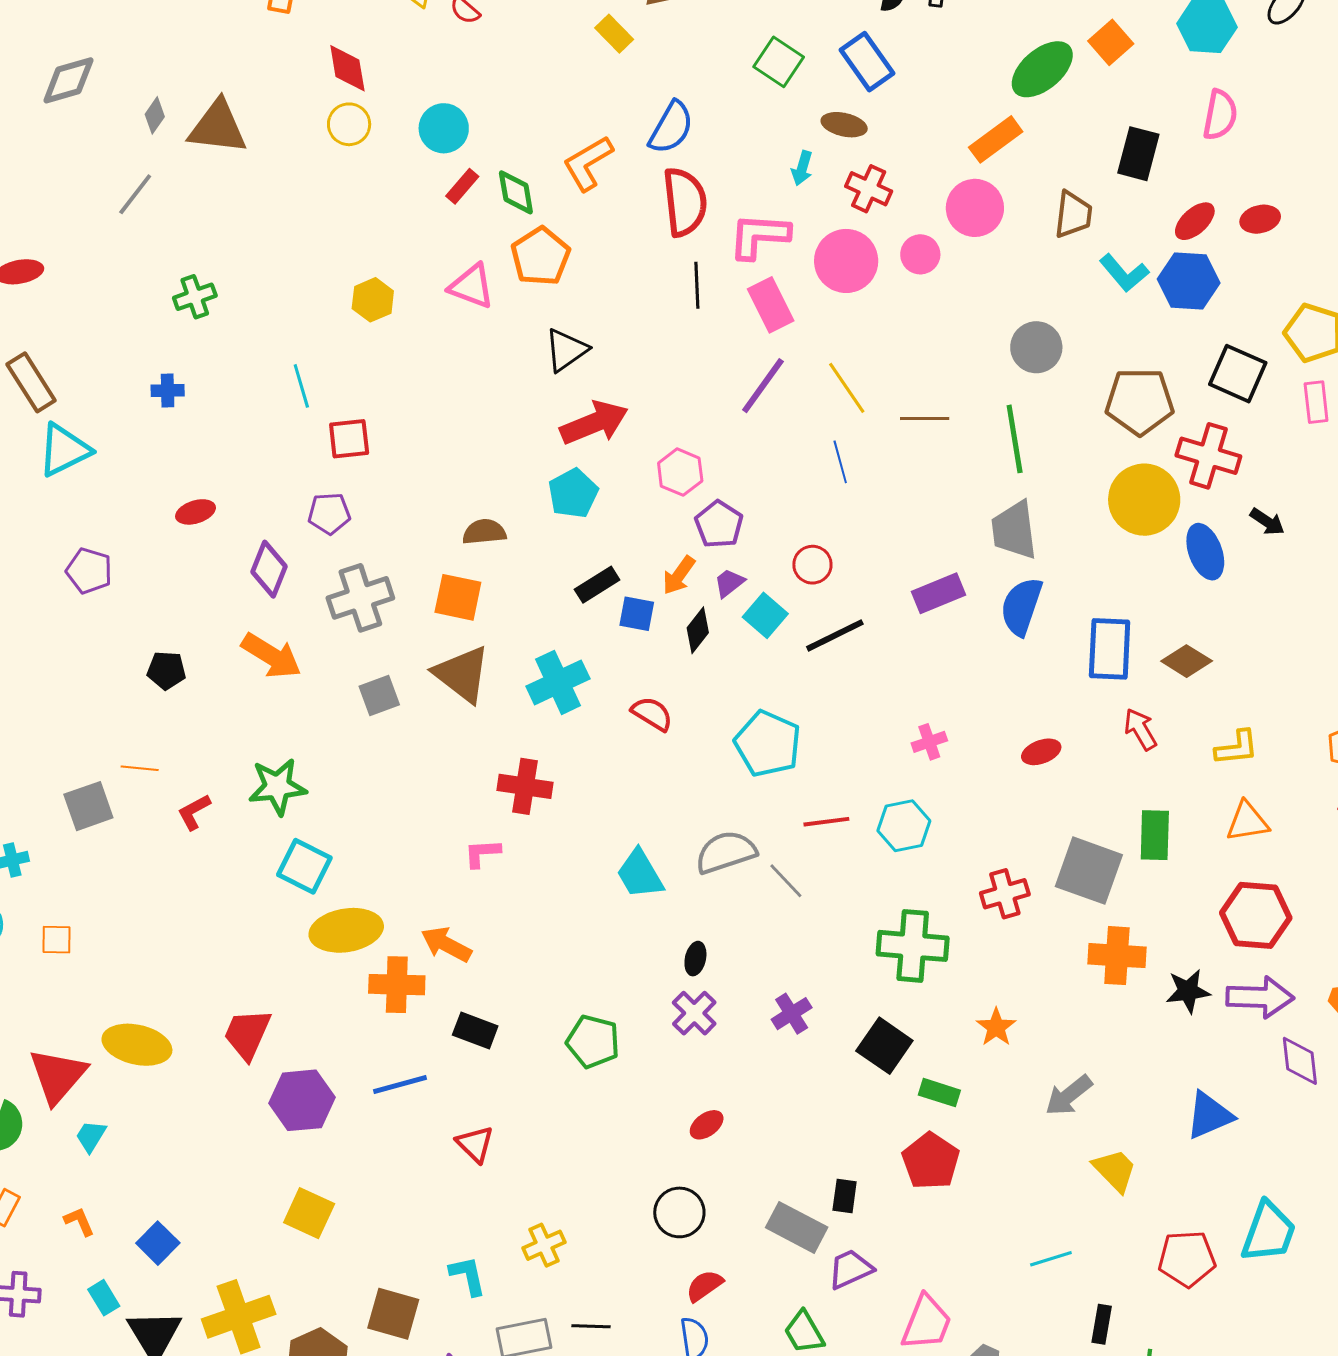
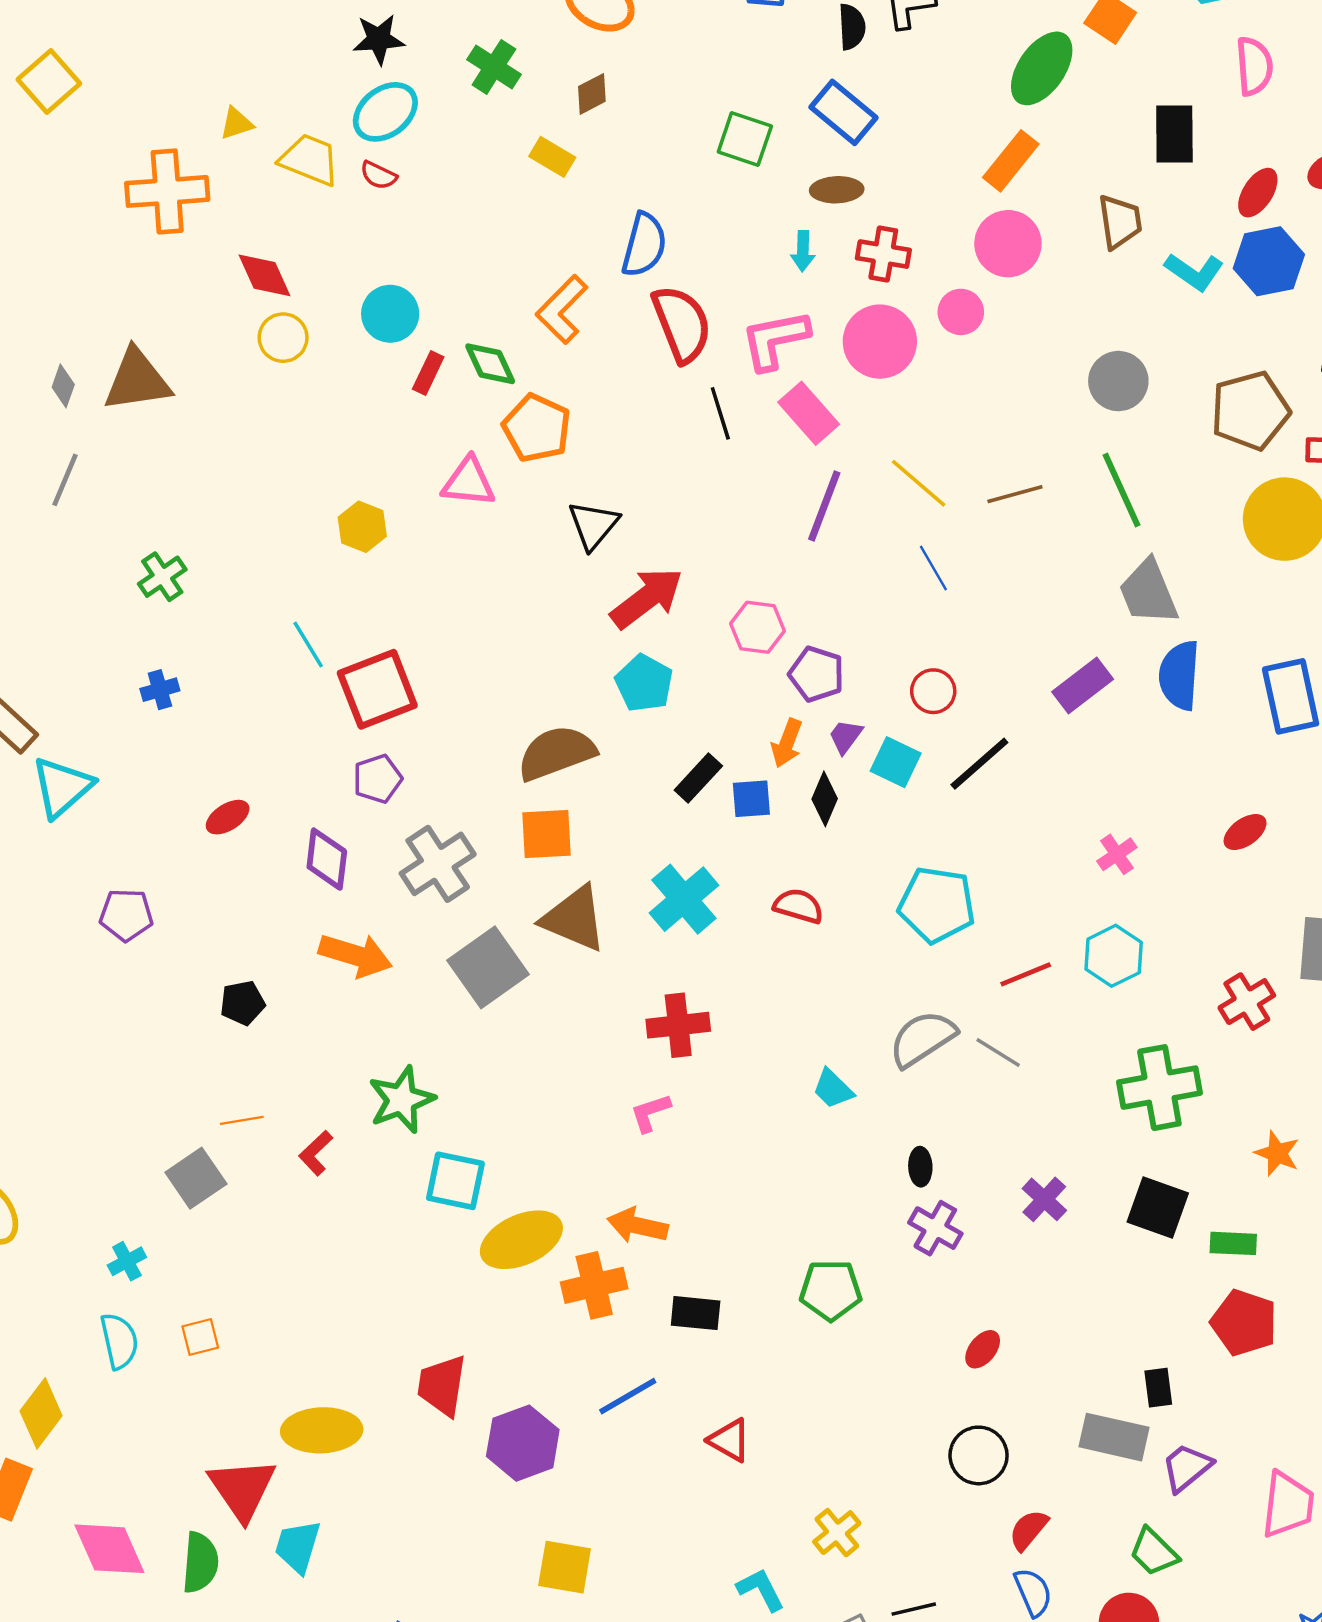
red square: (349, 439) -> (377, 689), size x1.5
brown semicircle: (484, 532) -> (556, 753), size x1.6
gray square: (379, 696) -> (488, 967), size x1.6
cyan trapezoid: (640, 874) -> (833, 1089), size x0.7
cyan trapezoid: (91, 1136) -> (298, 1547), size x1.4

